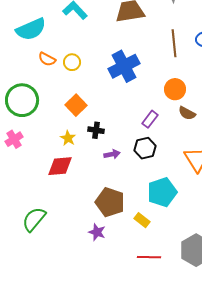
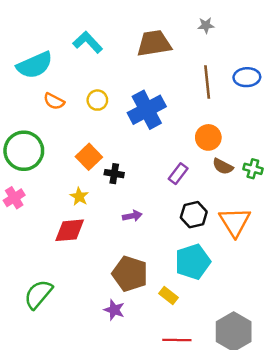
yellow circle: (72, 62) -> (97, 100), moved
black cross: (96, 130) -> (114, 174), moved
black hexagon: (145, 148) -> (194, 215), moved

